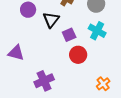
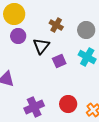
red circle: (78, 55) -> (68, 104), moved

